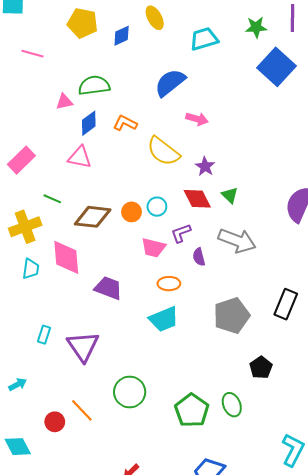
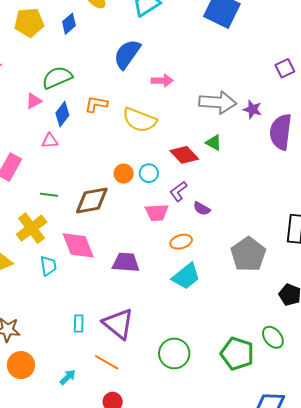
pink triangle: (80, 157) -> (50, 141), moved, size x0.7
purple star: (205, 166) -> (252, 109), moved
orange circle: (131, 212) -> (124, 174), moved
gray arrow: (237, 241) -> (218, 102), moved
purple semicircle: (199, 257) -> (202, 209), turned -30
orange line: (82, 410) -> (107, 362), moved

